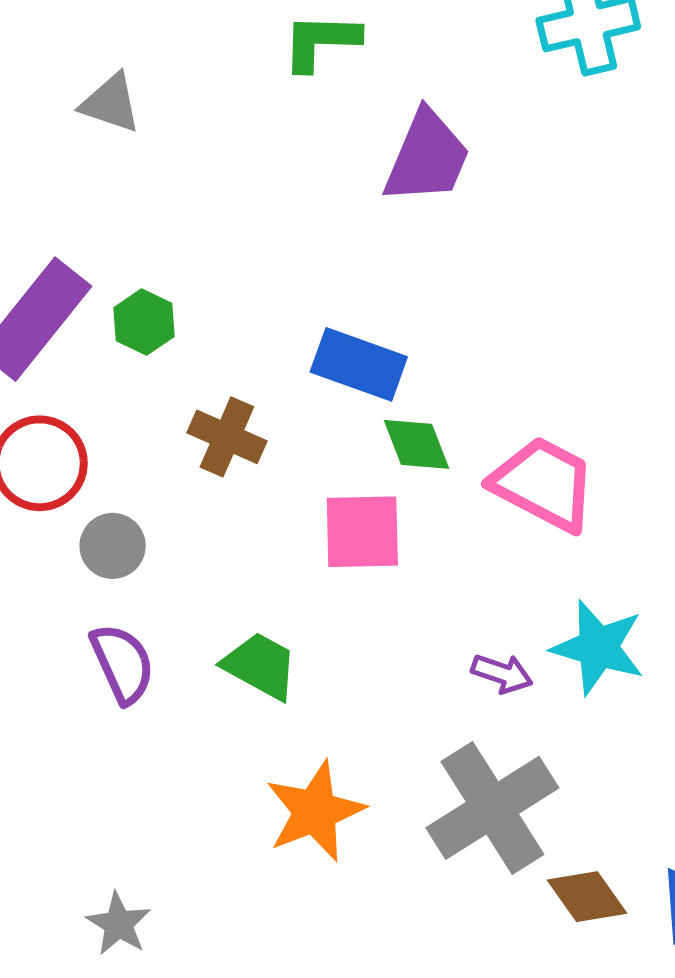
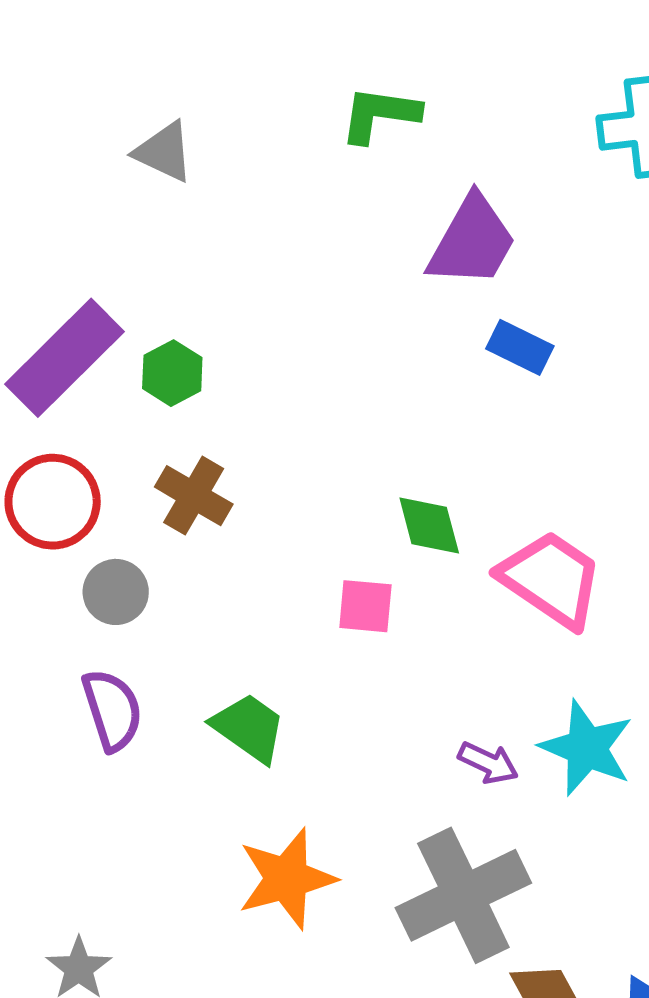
blue rectangle: (359, 364) -> (520, 347), moved, size x0.7
brown cross: (227, 437) -> (194, 496), moved
pink square: (362, 532) -> (365, 606), size x0.7

